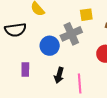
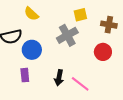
blue circle: (50, 46) -> (32, 50), moved
pink line: (80, 83) -> (80, 84), turned -42

